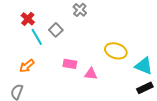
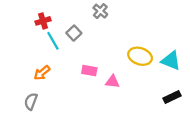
red cross: (28, 19) -> (43, 21), turned 32
cyan triangle: (144, 66) -> (171, 61), moved

